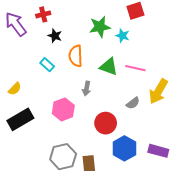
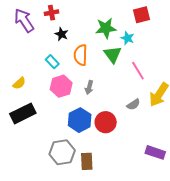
green triangle: (109, 67) -> (113, 54), moved, turned 30
pink line: (135, 68) -> (138, 71), turned 42
pink hexagon: (63, 109) -> (61, 86), moved
blue hexagon: (124, 148) -> (80, 120), moved

